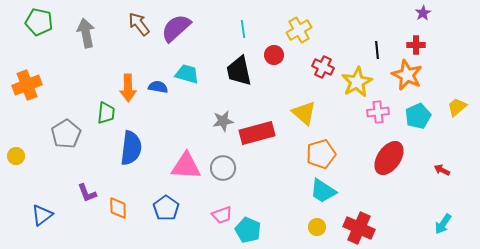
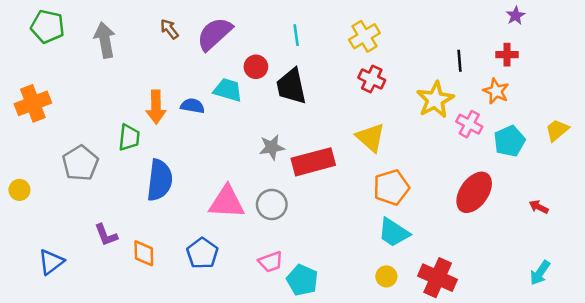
brown arrow: (139, 24) -> (169, 29), size x0.7
red circle: (274, 55) -> (256, 67), moved
red cross: (323, 67) -> (372, 79), moved
orange star: (407, 75) -> (496, 91), size x0.7
pink cross: (378, 112) -> (469, 124), moved, turned 35

